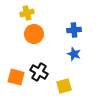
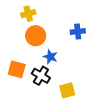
blue star: (74, 54) -> (50, 57), moved
orange square: (16, 77) -> (17, 69), moved

